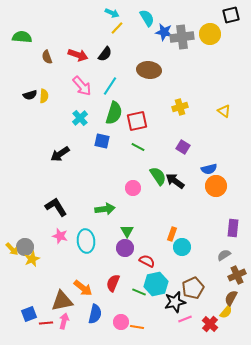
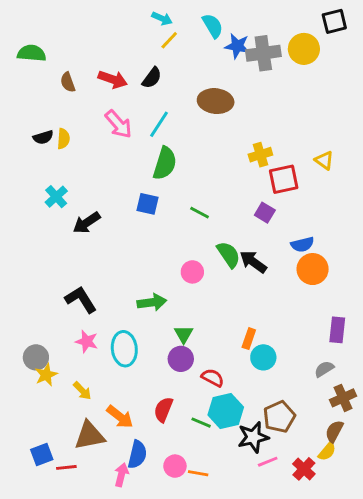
cyan cross: (80, 118) -> (56, 197), moved
red square: (137, 121) -> (284, 179), moved
yellow arrow: (12, 249) -> (82, 391), moved
pink arrow: (64, 321) -> (121, 475), moved

